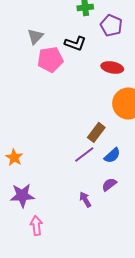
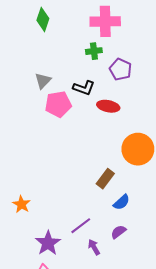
red ellipse: (112, 67) -> (108, 106), moved
purple line: (84, 154) -> (81, 226), moved
purple star: (22, 195) -> (48, 243), moved, turned -30

